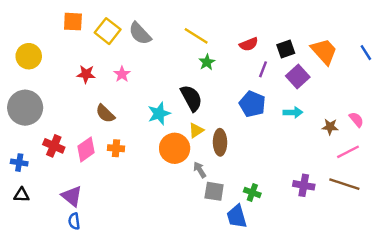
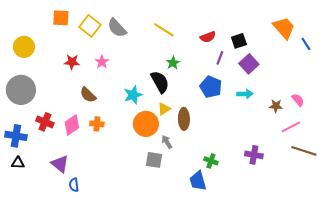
orange trapezoid: (324, 51) -> (284, 28), moved
green star: (207, 62) -> (173, 63), moved
blue cross: (19, 163) -> (16, 136), size x1.5
brown line: (344, 184) -> (304, 151), moved
gray square: (214, 191) -> (154, 160), moved
blue semicircle: (74, 221) -> (74, 185), moved

